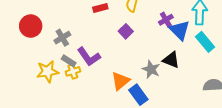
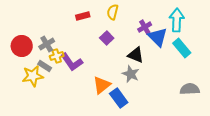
red circle: (31, 26) -> (22, 46), moved
black triangle: (171, 60) -> (136, 55), moved
gray rectangle: (69, 61) -> (45, 66), moved
yellow cross: (73, 71) -> (57, 56), moved

